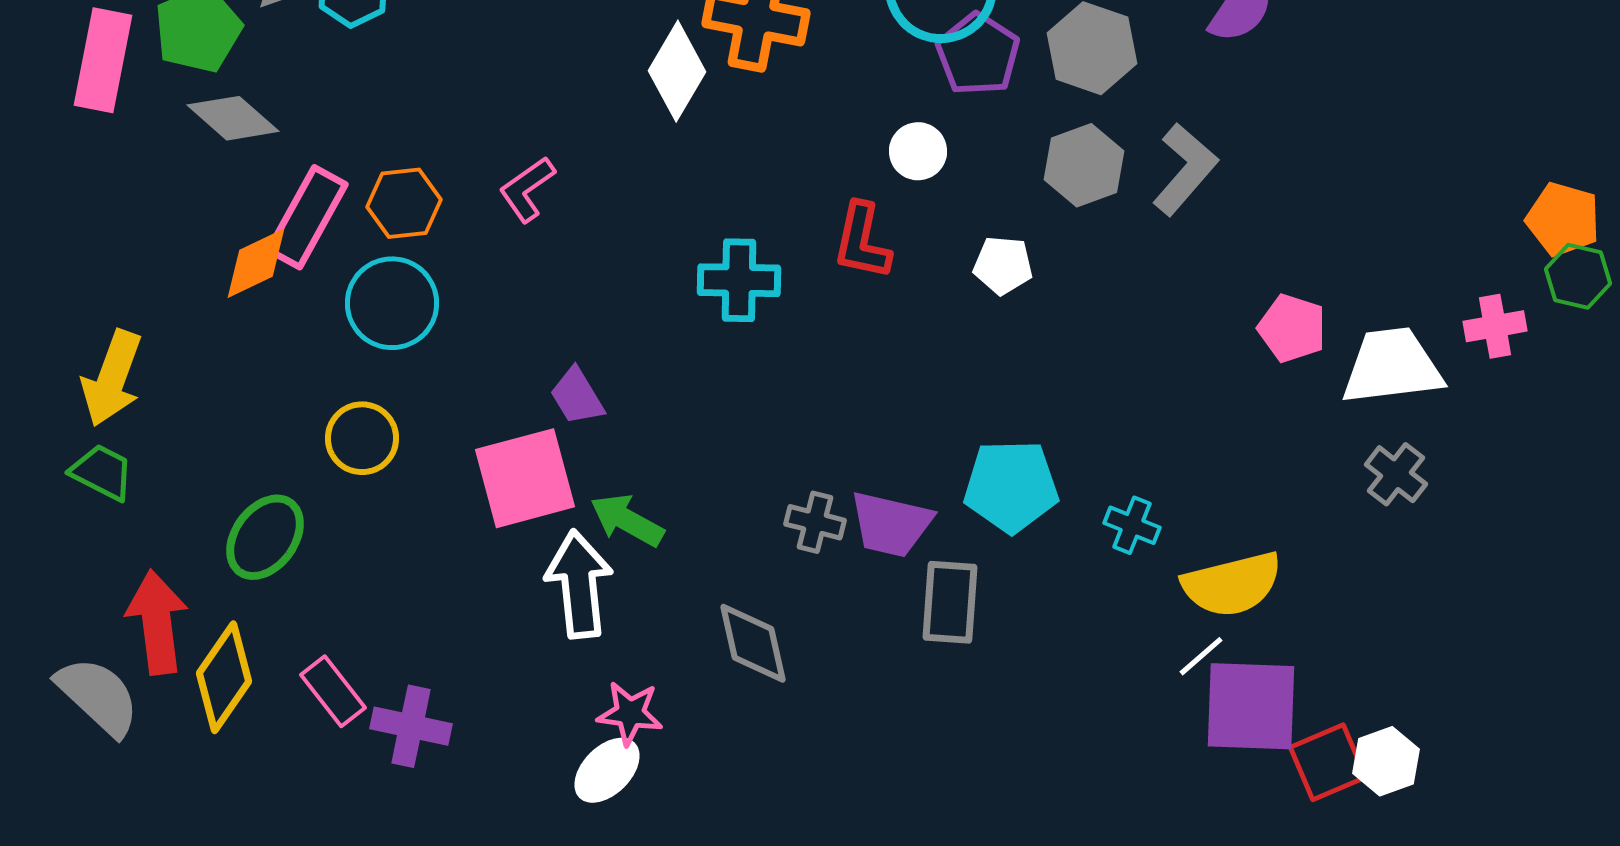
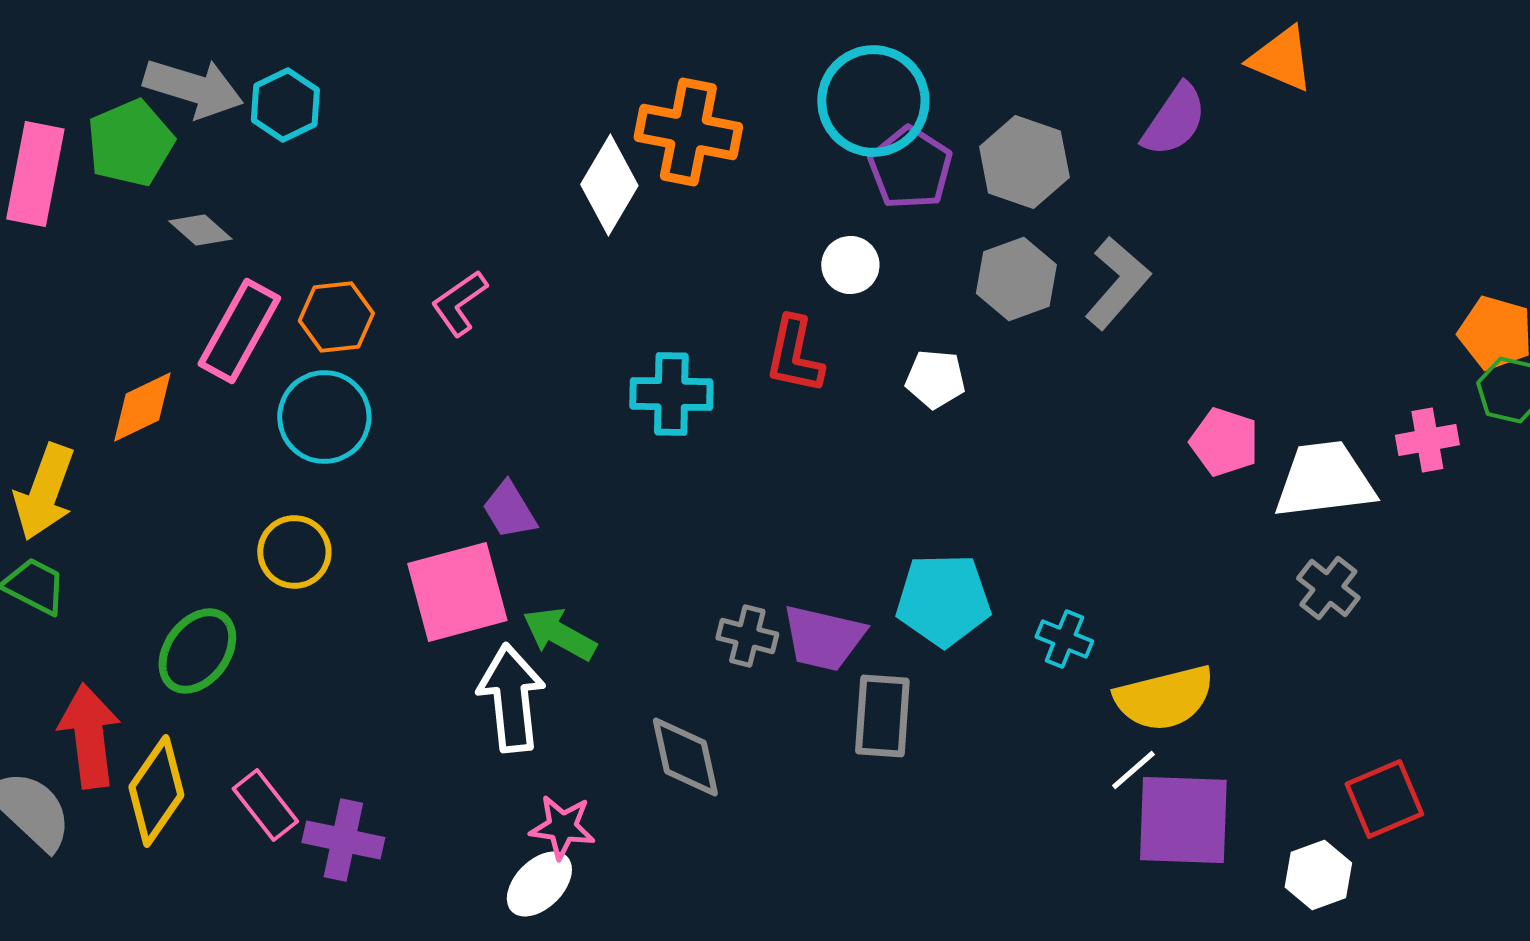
gray diamond: (233, 118) -> (200, 230), moved, size x0.7
orange diamond: (256, 263) -> (142, 407), moved
red square: (1328, 762) -> (1384, 799), moved

